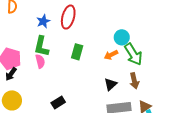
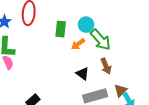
green rectangle: (77, 52) -> (61, 29), moved
black triangle: (111, 84) -> (83, 74), turned -32

